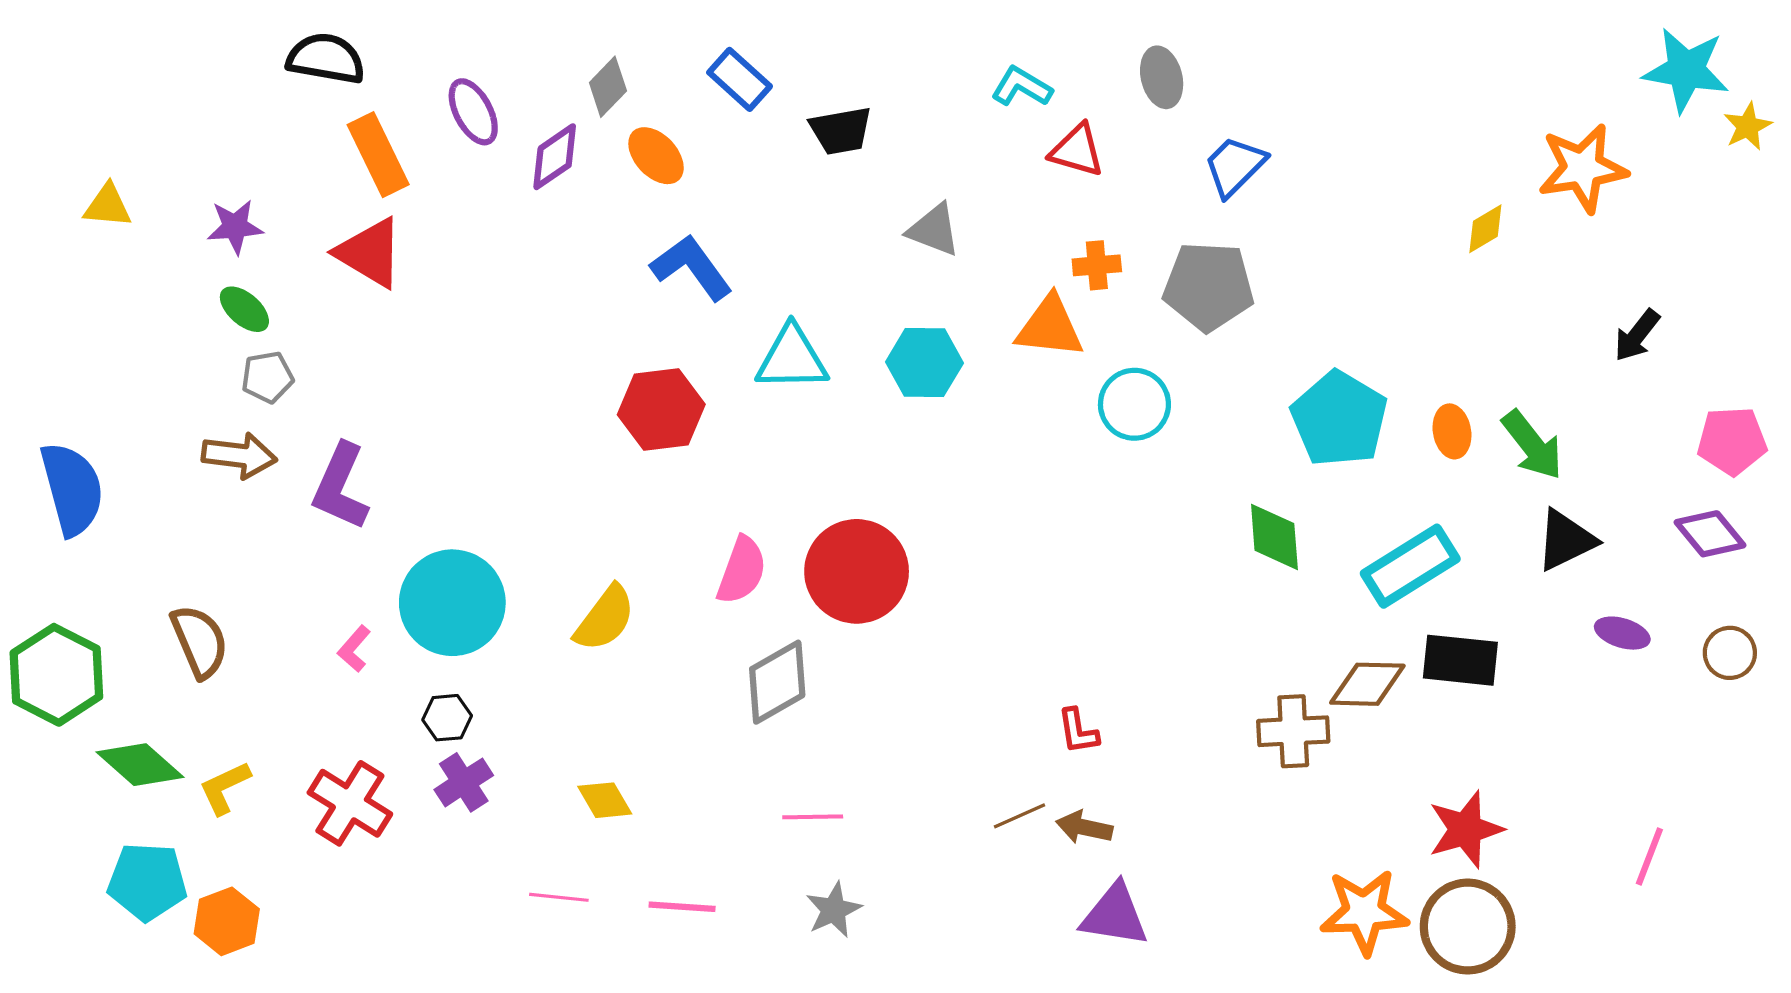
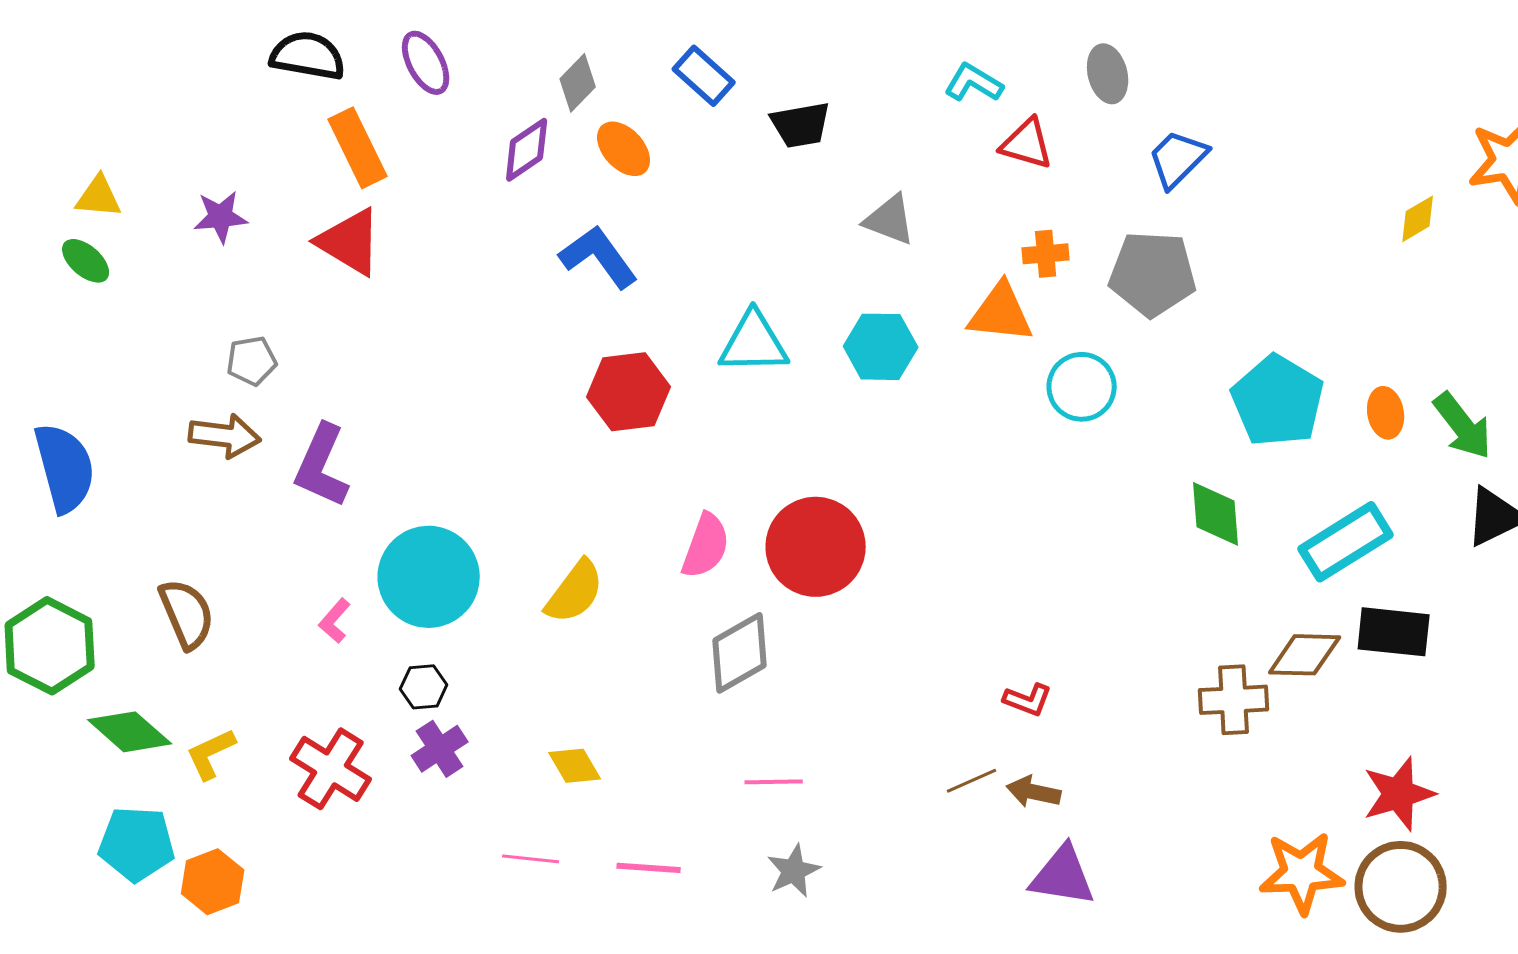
purple ellipse: (473, 112) -> (426, 63), moved
blue L-shape: (692, 267) -> (599, 257), moved
green ellipse: (244, 309) -> (86, 261), moved
red L-shape: (1078, 731) -> (1028, 700), turned -60

